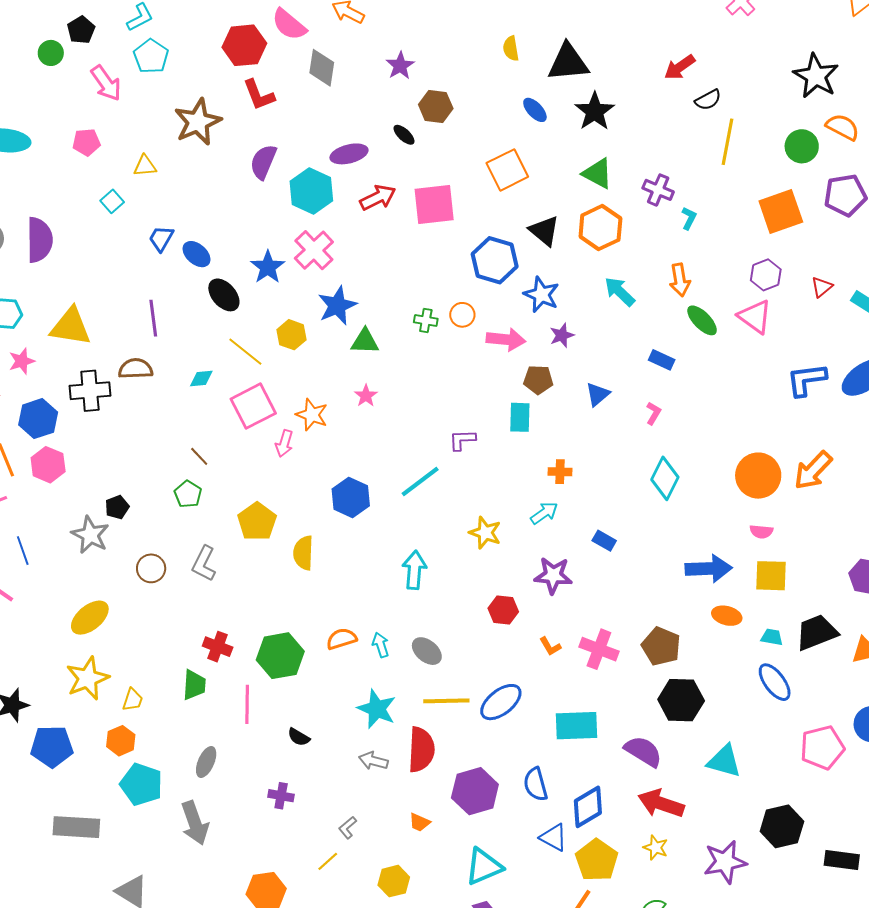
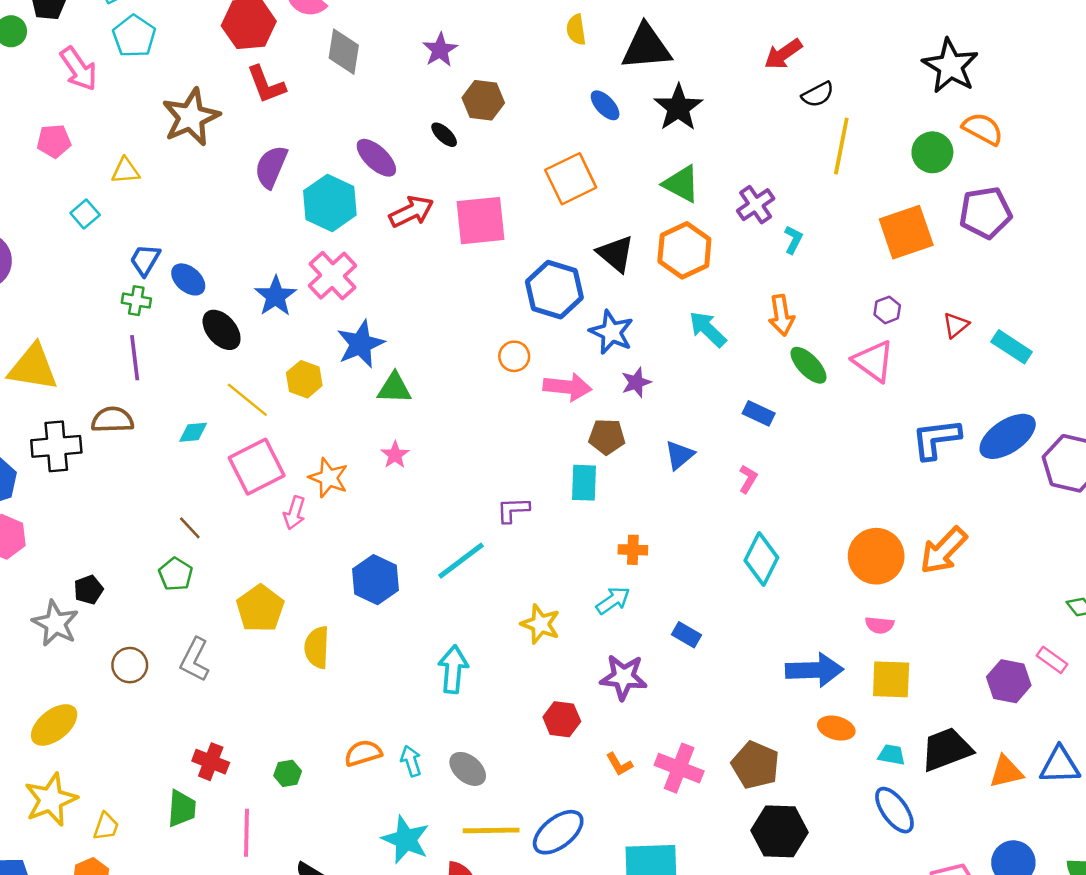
purple ellipse: (349, 154) -> (376, 158), turned 57
purple cross: (658, 190) -> (756, 205), turned 32
purple hexagon: (766, 275) -> (887, 310), size x0.7
green cross: (426, 320) -> (136, 301), moved
green hexagon: (280, 656) -> (288, 773), size x0.5

